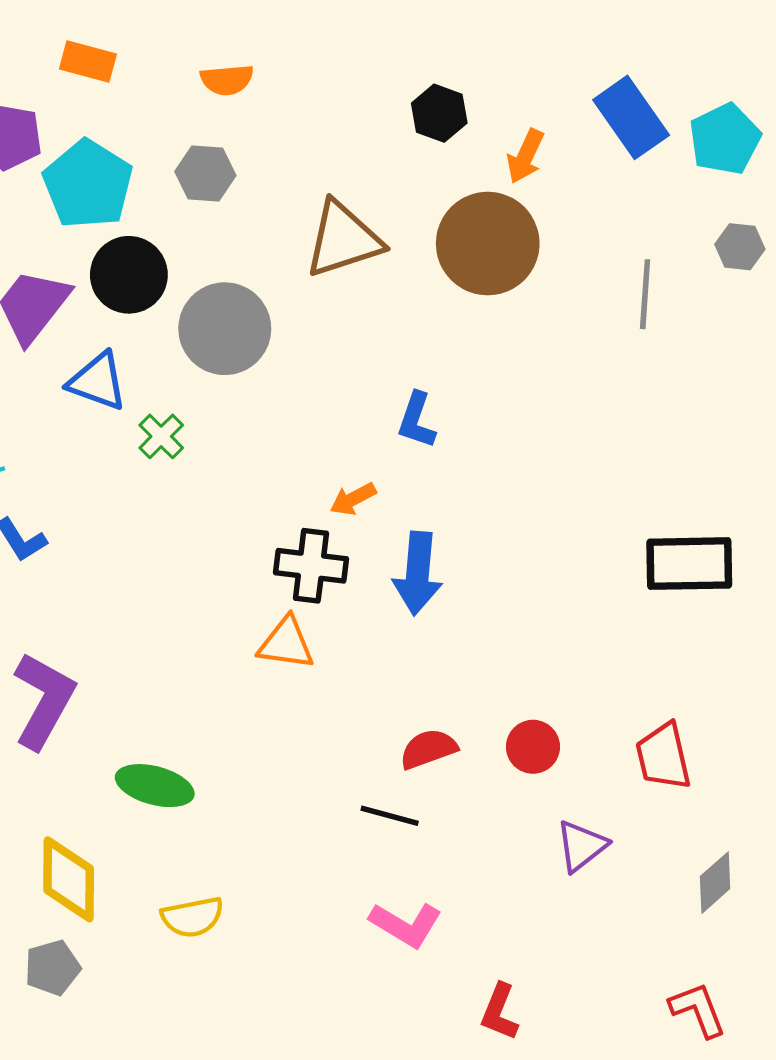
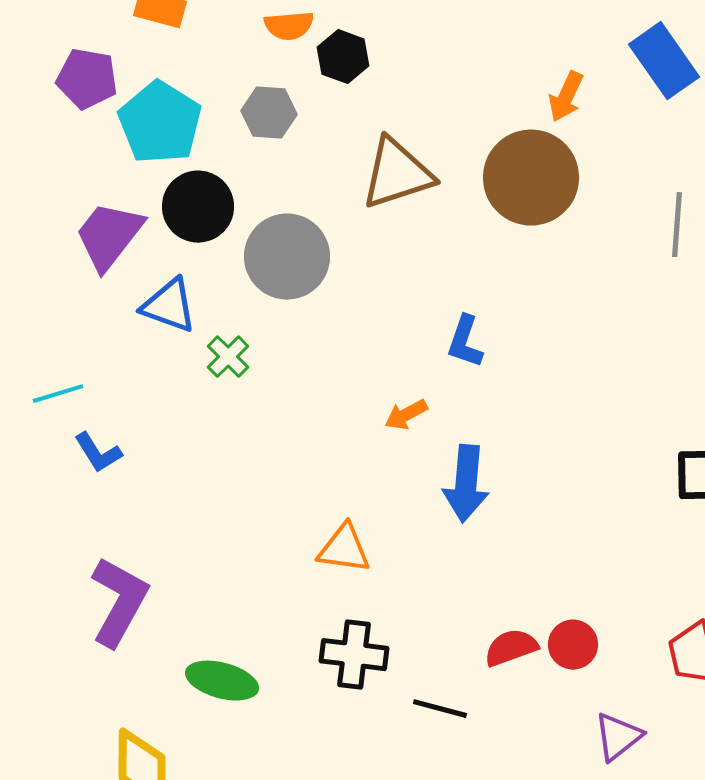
black hexagon: (439, 113) -> (343, 57), moved
black cross: (311, 566) -> (354, 655), moved
red semicircle: (428, 749) -> (511, 648), moved

